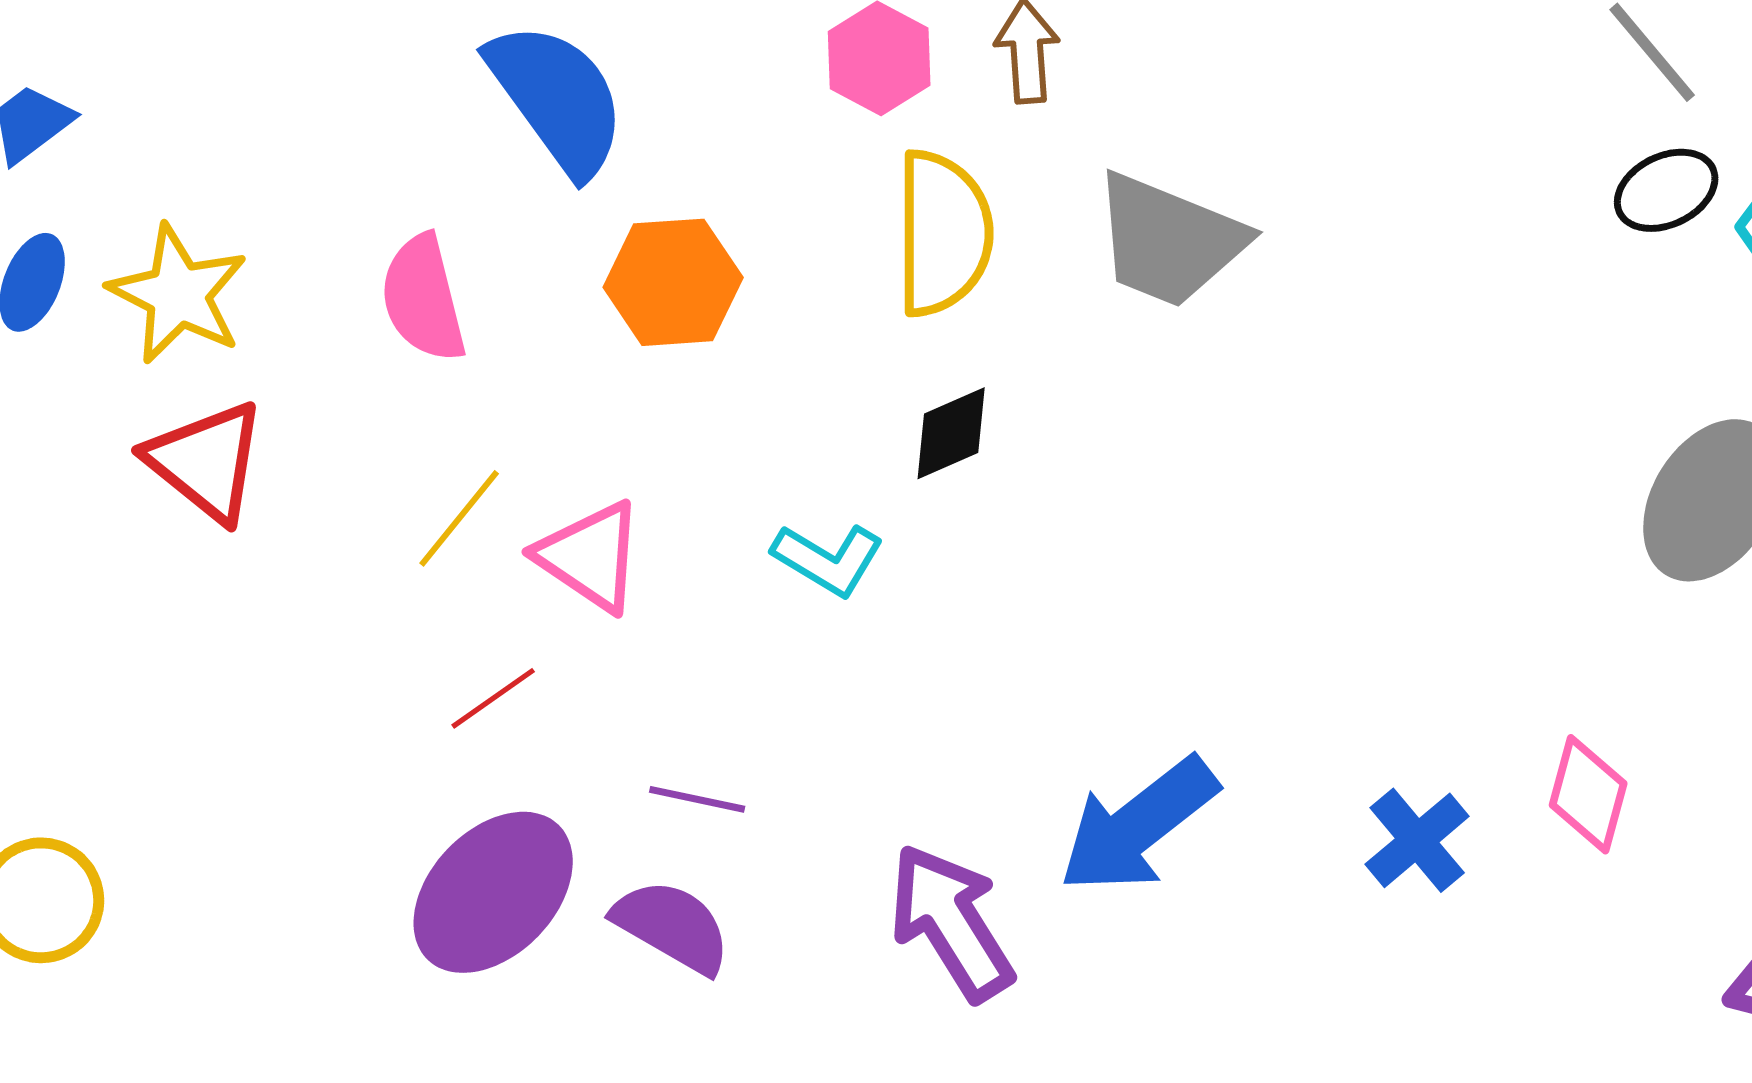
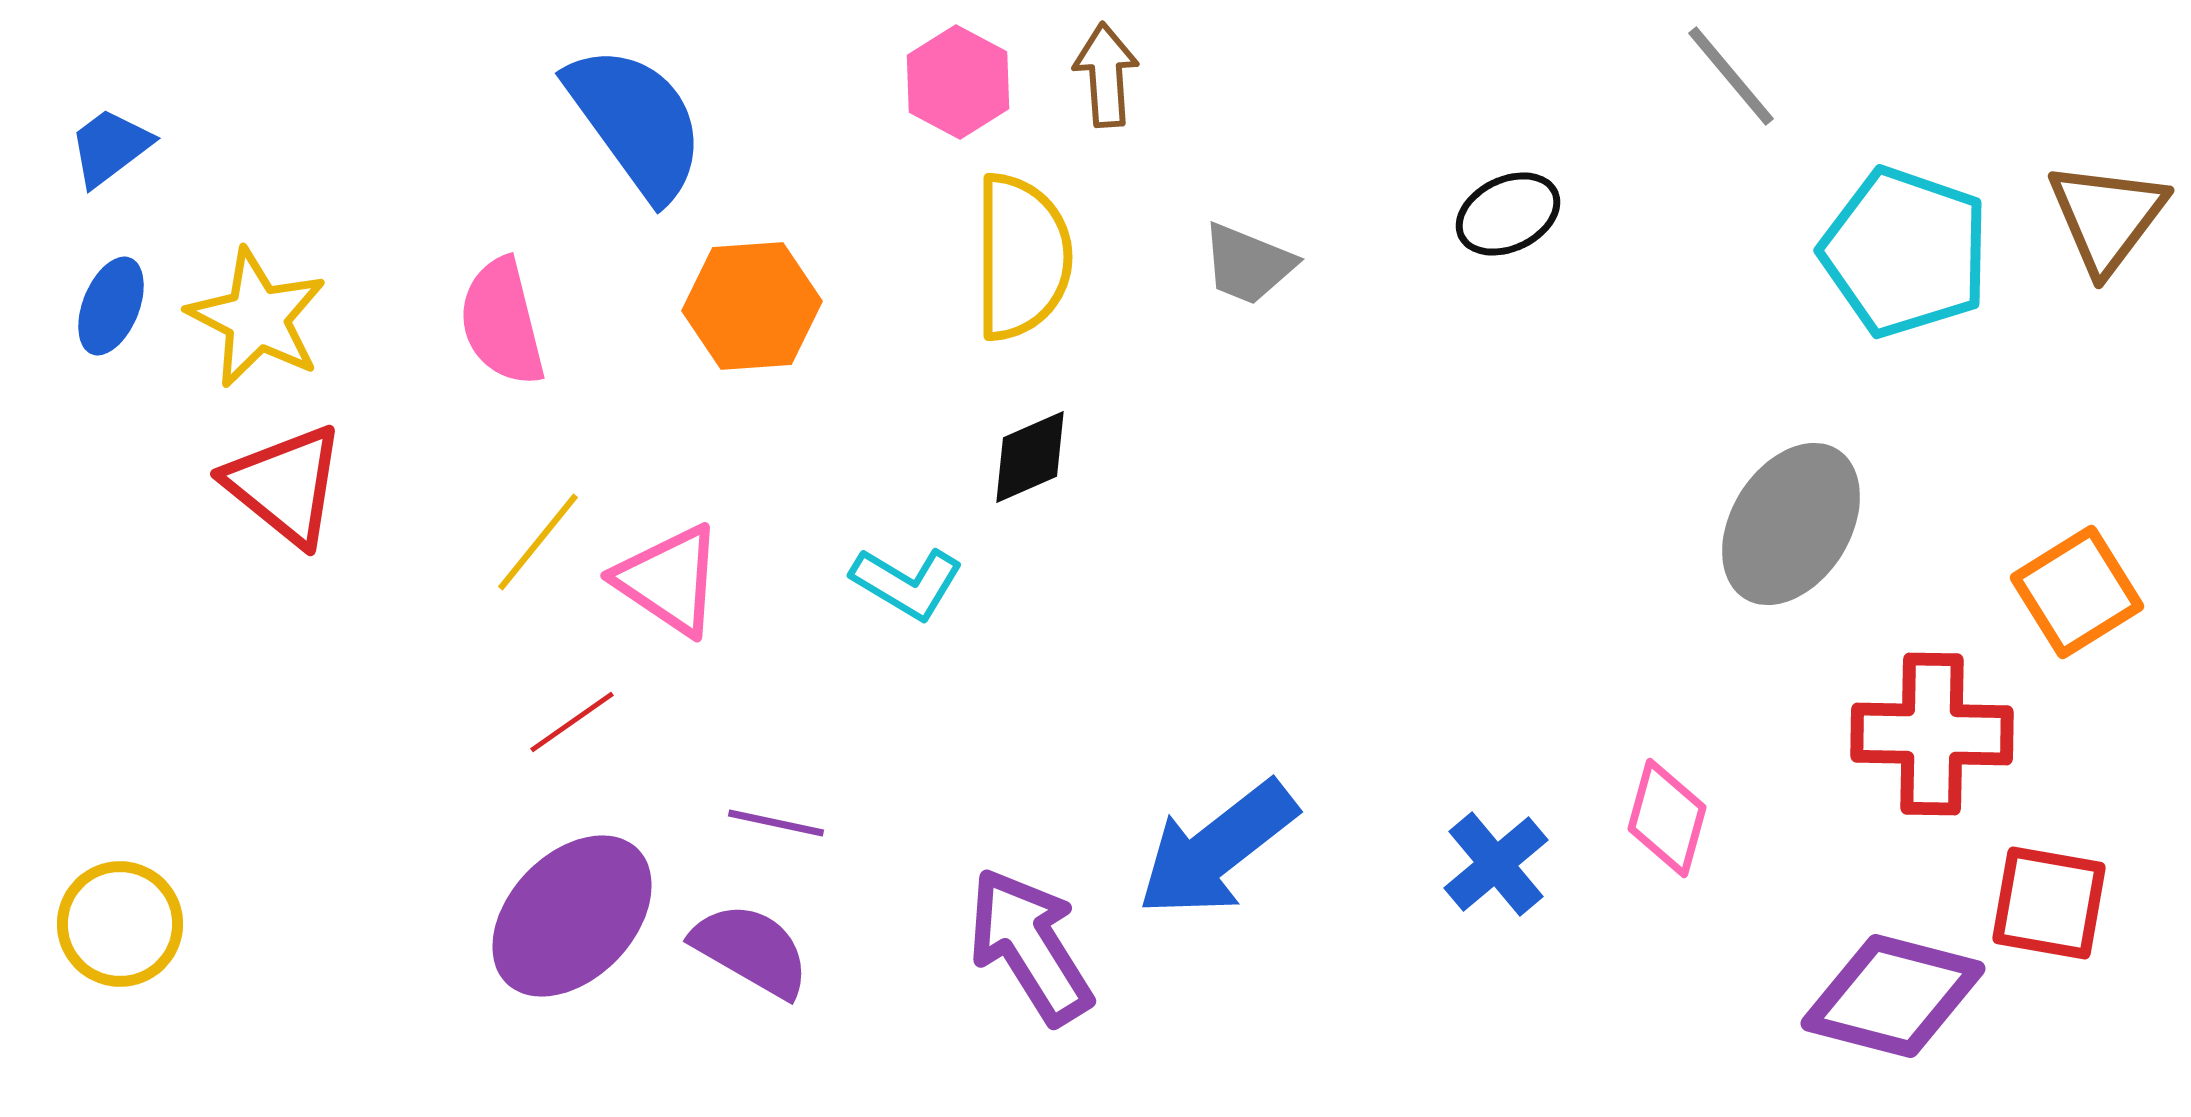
black ellipse: (1666, 190) -> (1508, 214), moved
gray trapezoid: (1169, 240) -> (1248, 264), size x0.6

